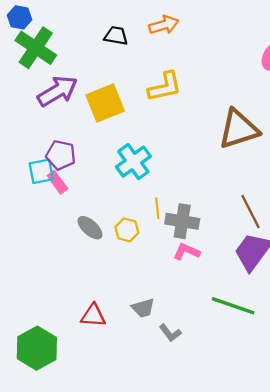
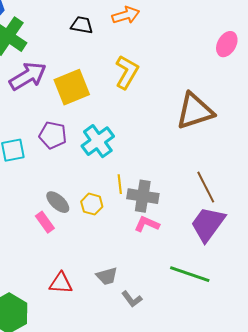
yellow L-shape: (165, 87) -> (127, 72), turned -48
purple pentagon: (61, 155) -> (53, 135), moved
pink rectangle: (57, 182) -> (45, 222), moved

